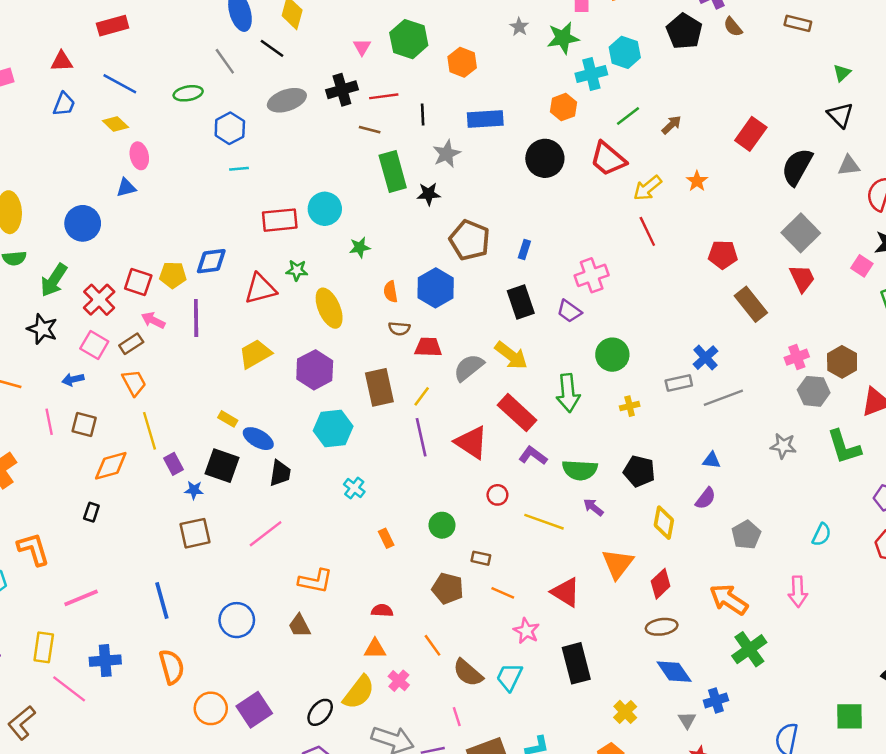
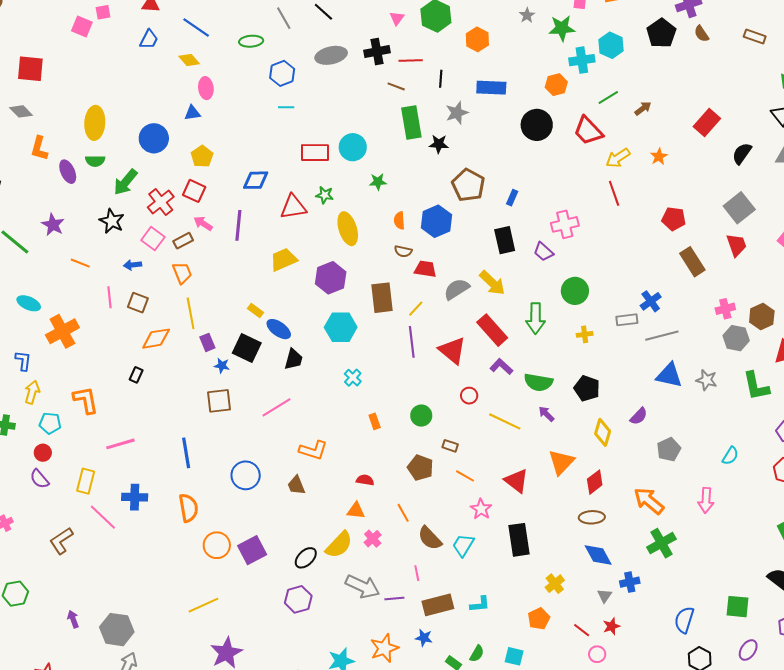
black semicircle: (797, 167) -> (742, 153), size x0.7
yellow pentagon: (173, 275) -> (202, 156), moved, turned 30
blue triangle: (712, 460) -> (669, 375), moved, size x1.8

